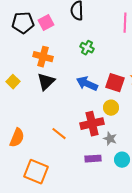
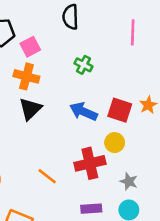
pink square: (46, 23) -> (30, 47), moved
gray star: (110, 139) -> (129, 181), moved

